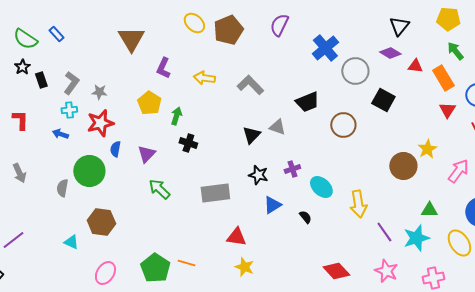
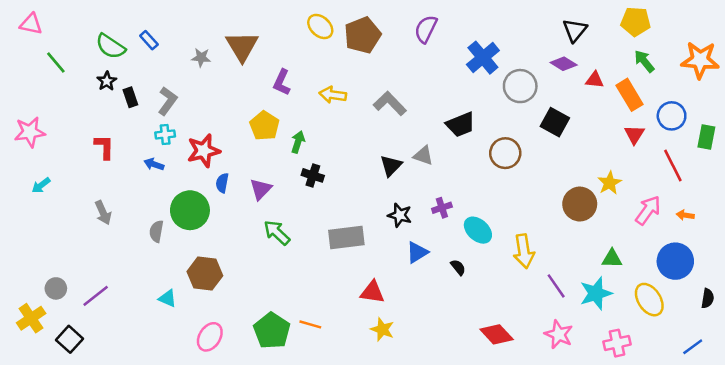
gray star: (99, 92) -> (201, 58), moved

